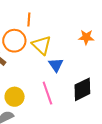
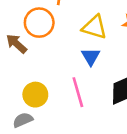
yellow triangle: (41, 45) -> (94, 27), moved, turned -30

